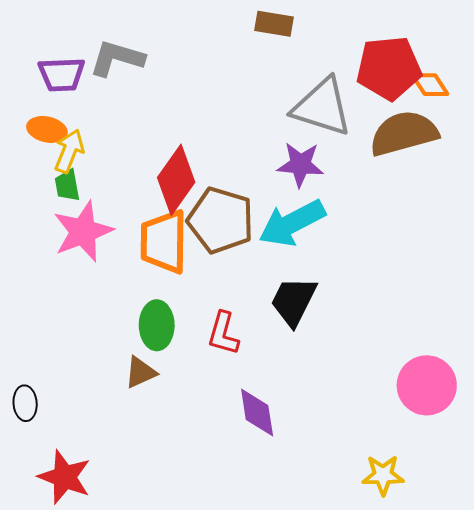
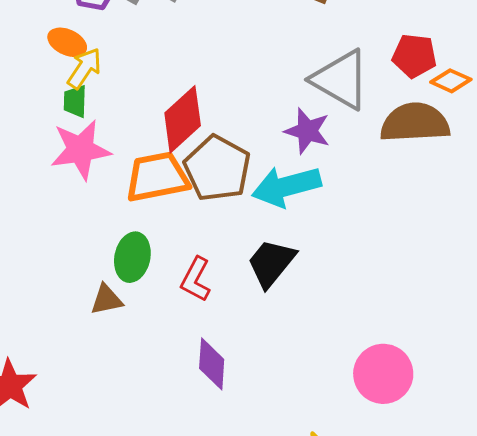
red pentagon: (389, 68) -> (414, 56), size x0.7
orange diamond: (430, 85) -> (451, 81), turned -45
orange trapezoid: (164, 242) -> (157, 177), turned 66

